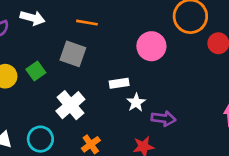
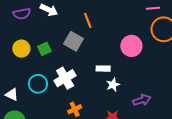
orange line: (87, 23) -> (88, 20), turned 49
purple arrow: (163, 118) -> (142, 100), moved, turned -36
cyan circle: (40, 139) -> (38, 84), moved

